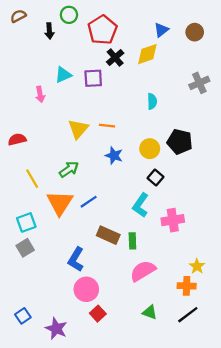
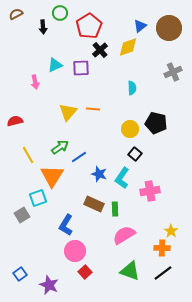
brown circle: (195, 32) -> (169, 28), size x1.6
blue star: (114, 156) -> (99, 174), moved
blue line: (89, 202) -> (79, 157), moved
cyan square: (26, 222) -> (38, 198), moved
green triangle: (150, 312) -> (130, 271), size x1.5

